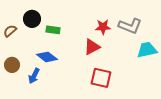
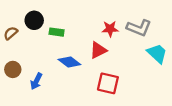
cyan trapezoid: (147, 50) -> (157, 53), turned 55
blue diamond: (47, 57) -> (69, 62), moved

